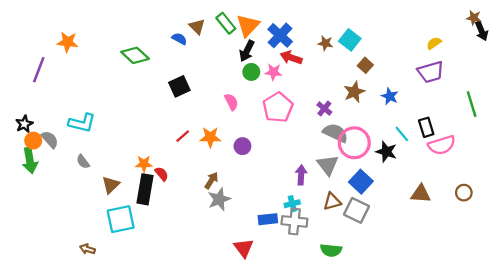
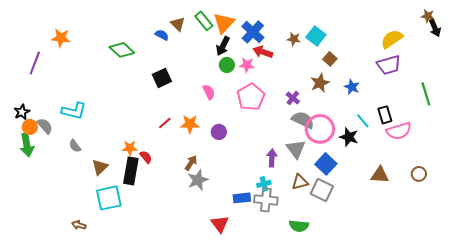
yellow semicircle: (434, 43) -> (392, 39), size x1.6

